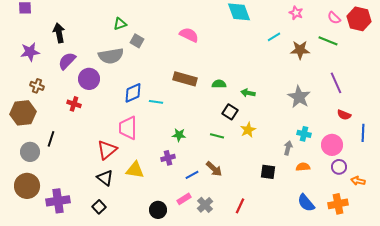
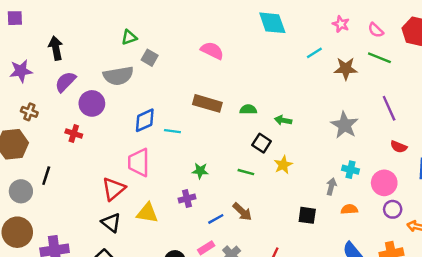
pink semicircle: (334, 18) -> (376, 30), moved

